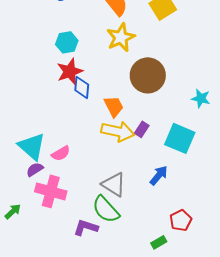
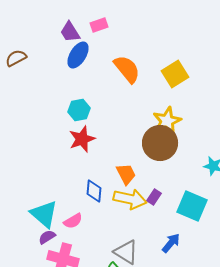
yellow star: (121, 37) -> (167, 121), moved
blue diamond: (82, 87) -> (94, 191), moved

